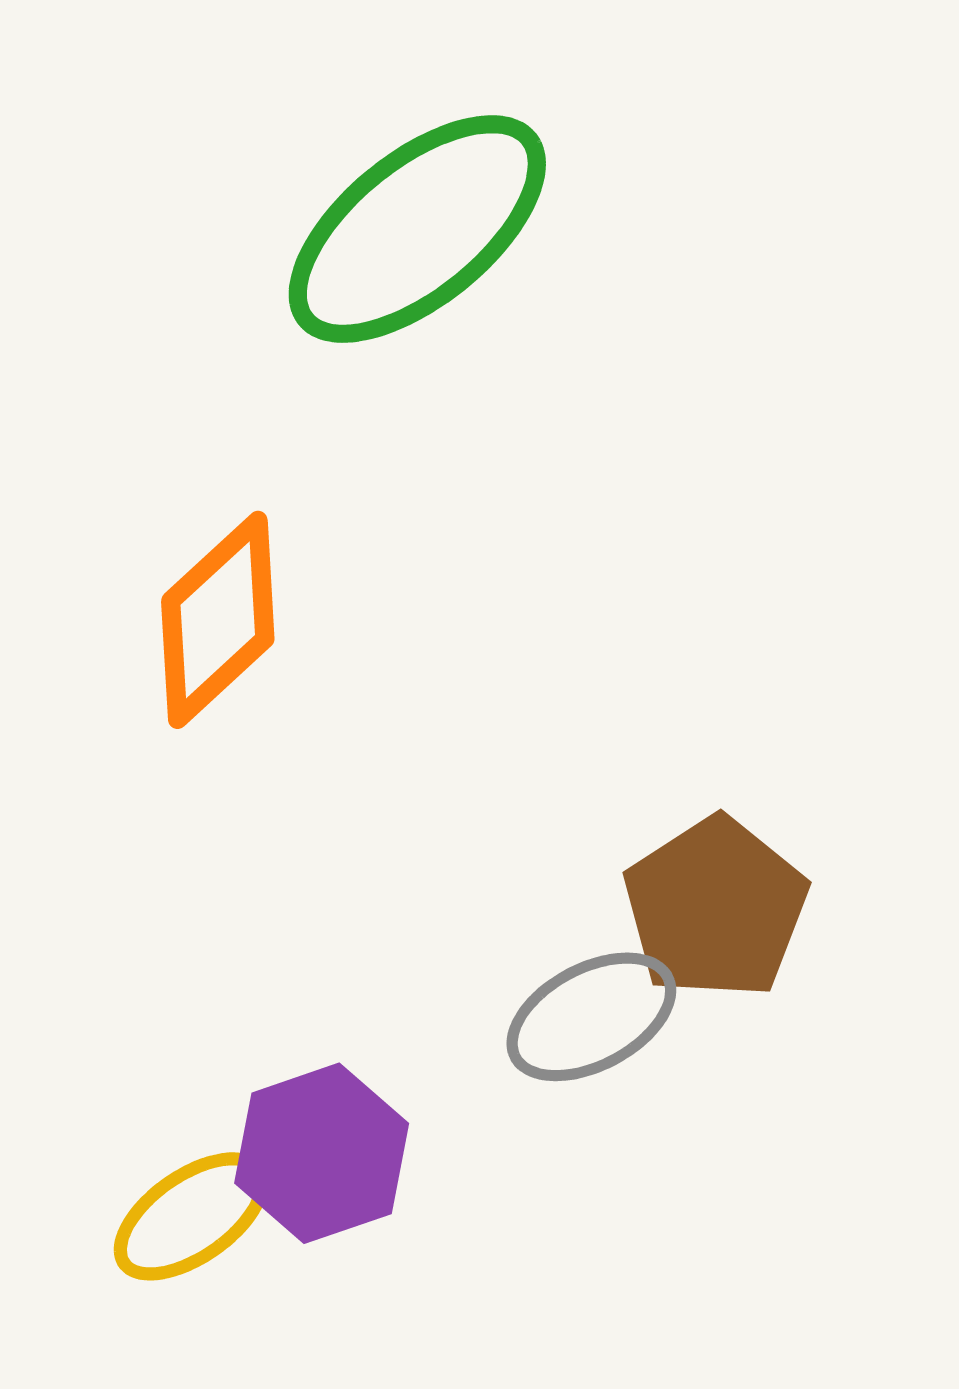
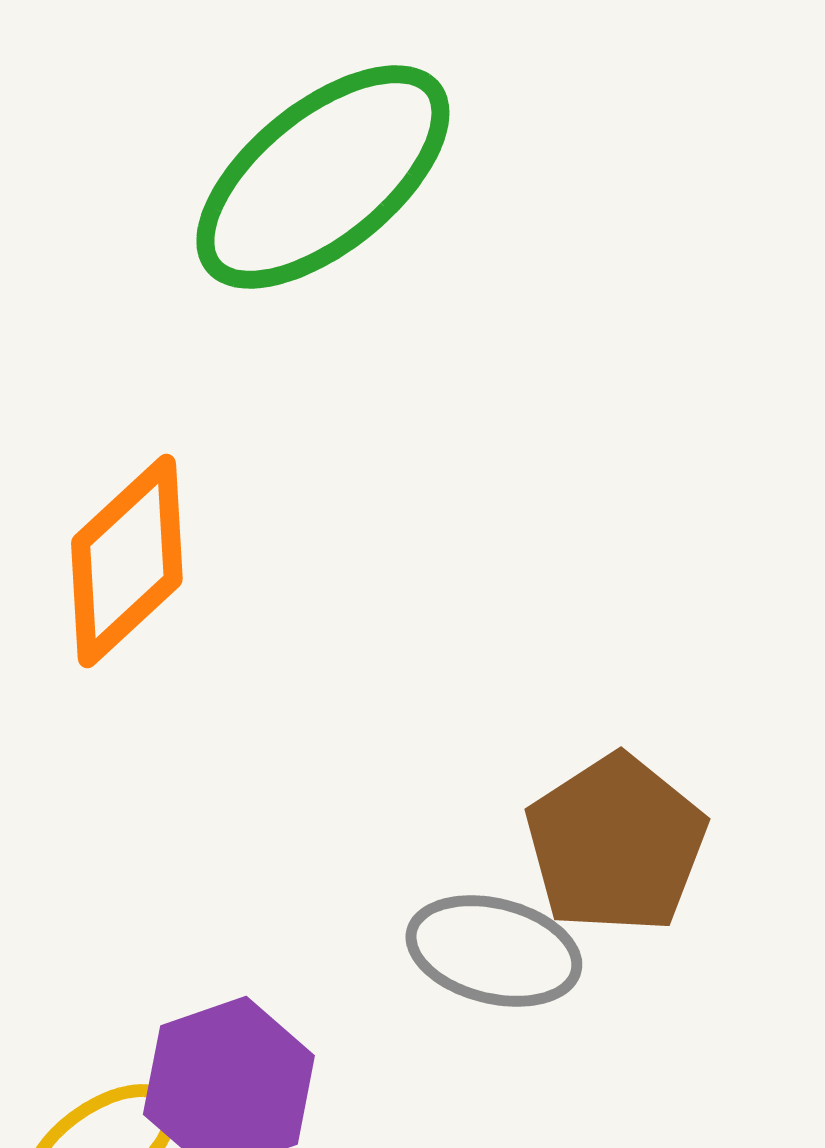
gray ellipse: (591, 1017) -> (494, 951), turned 42

